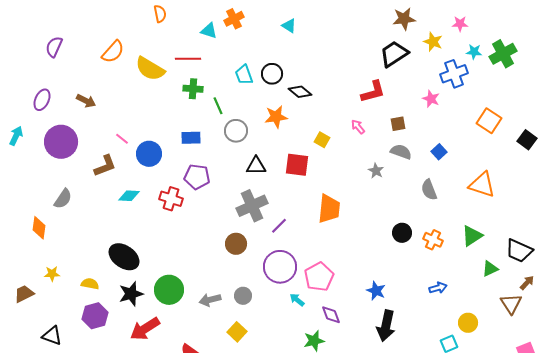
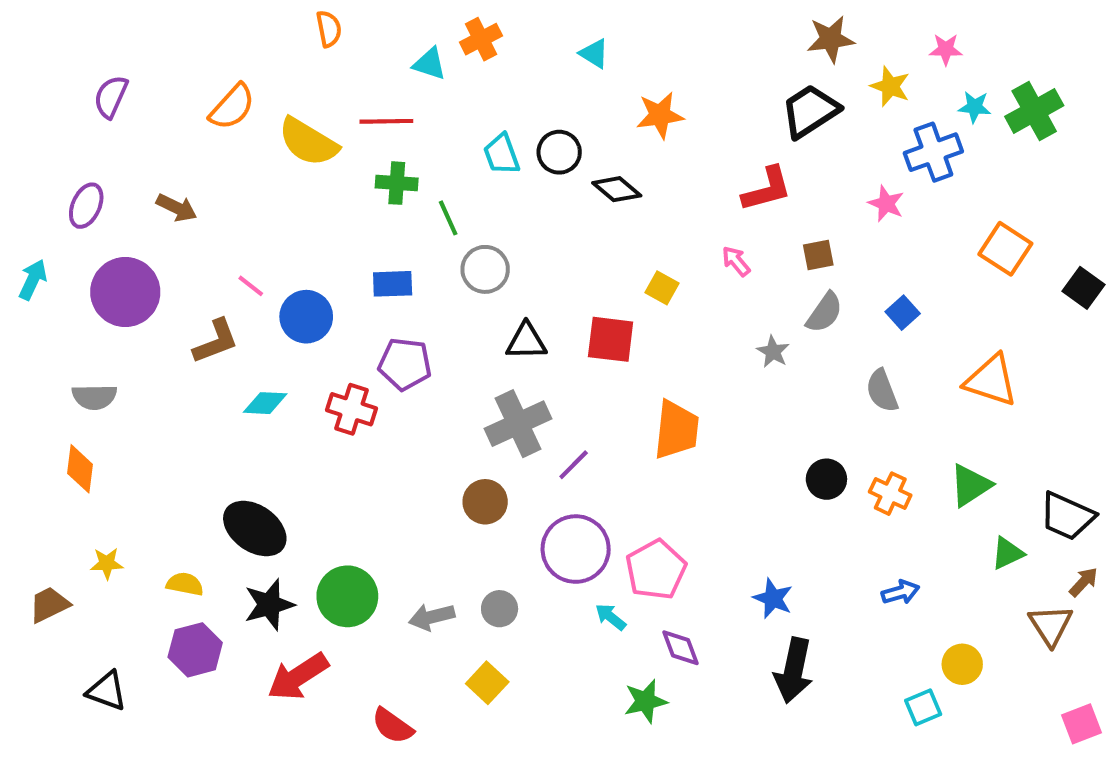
orange star: (276, 117) -> (660, 115), moved
gray semicircle: (401, 152) -> (824, 313), turned 105
gray semicircle: (63, 199) -> (94, 397), moved, turned 55

